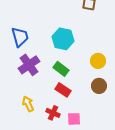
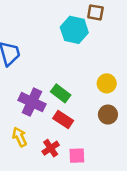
cyan hexagon: (63, 39) -> (74, 30), moved
purple cross: (29, 65) -> (32, 102), moved, turned -30
red cross: (53, 113) -> (51, 148), turned 32

